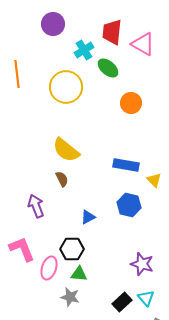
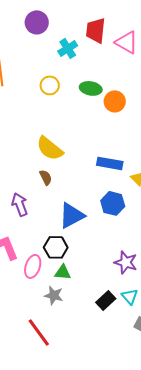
green ellipse: (108, 68) -> (91, 88), moved, turned -30
yellow circle: (66, 87) -> (50, 85), size x0.6
blue triangle: (88, 217) -> (72, 215), size x1.8

